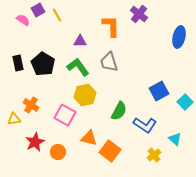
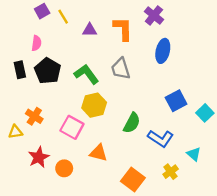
pink semicircle: (23, 20) -> (36, 43), moved, turned 64
blue ellipse: (179, 37) -> (163, 51), moved
purple triangle: (80, 41) -> (90, 30), moved
orange square: (110, 151) -> (133, 179), moved

